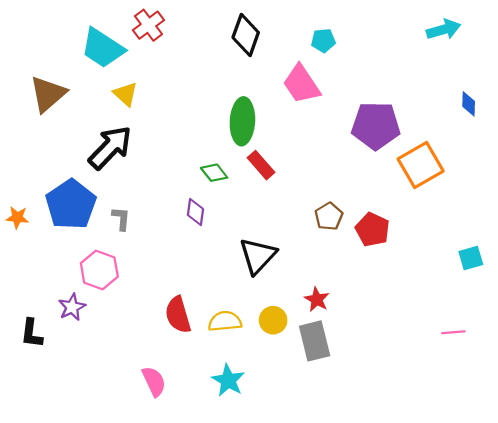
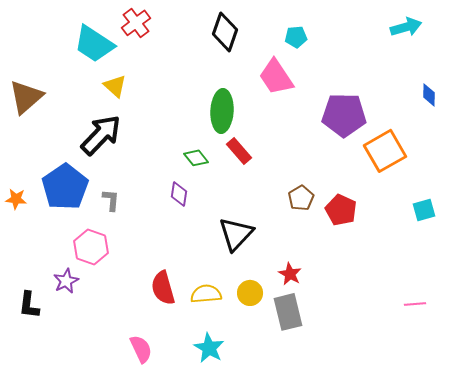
brown triangle: (48, 94) -> (26, 97), moved
cyan square: (471, 258) -> (424, 210), moved

